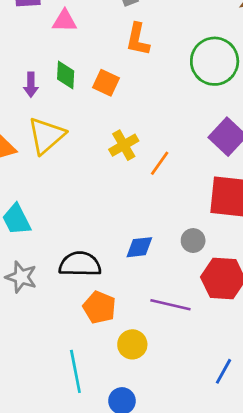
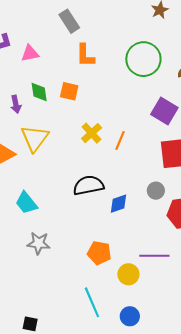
black semicircle: (80, 264) -> (88, 185), moved
purple line: (170, 305) -> (154, 256), moved

